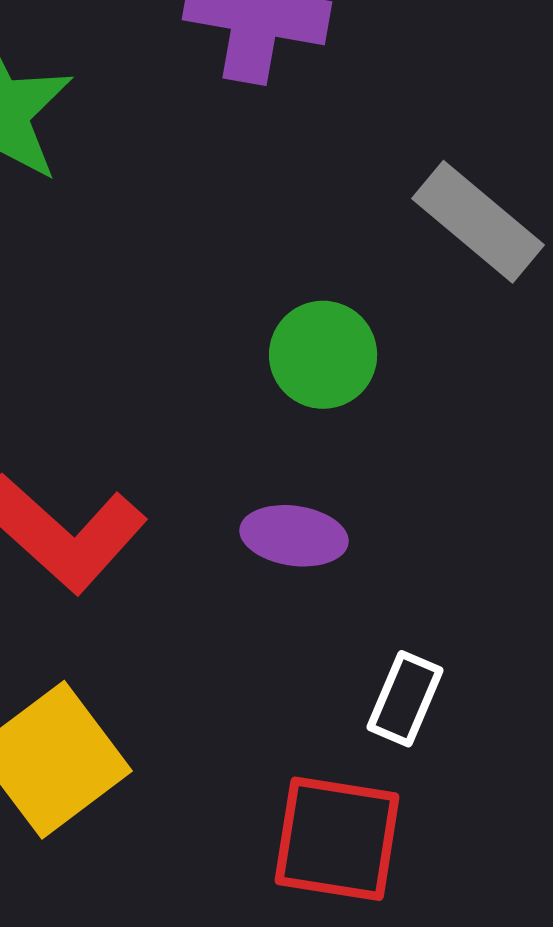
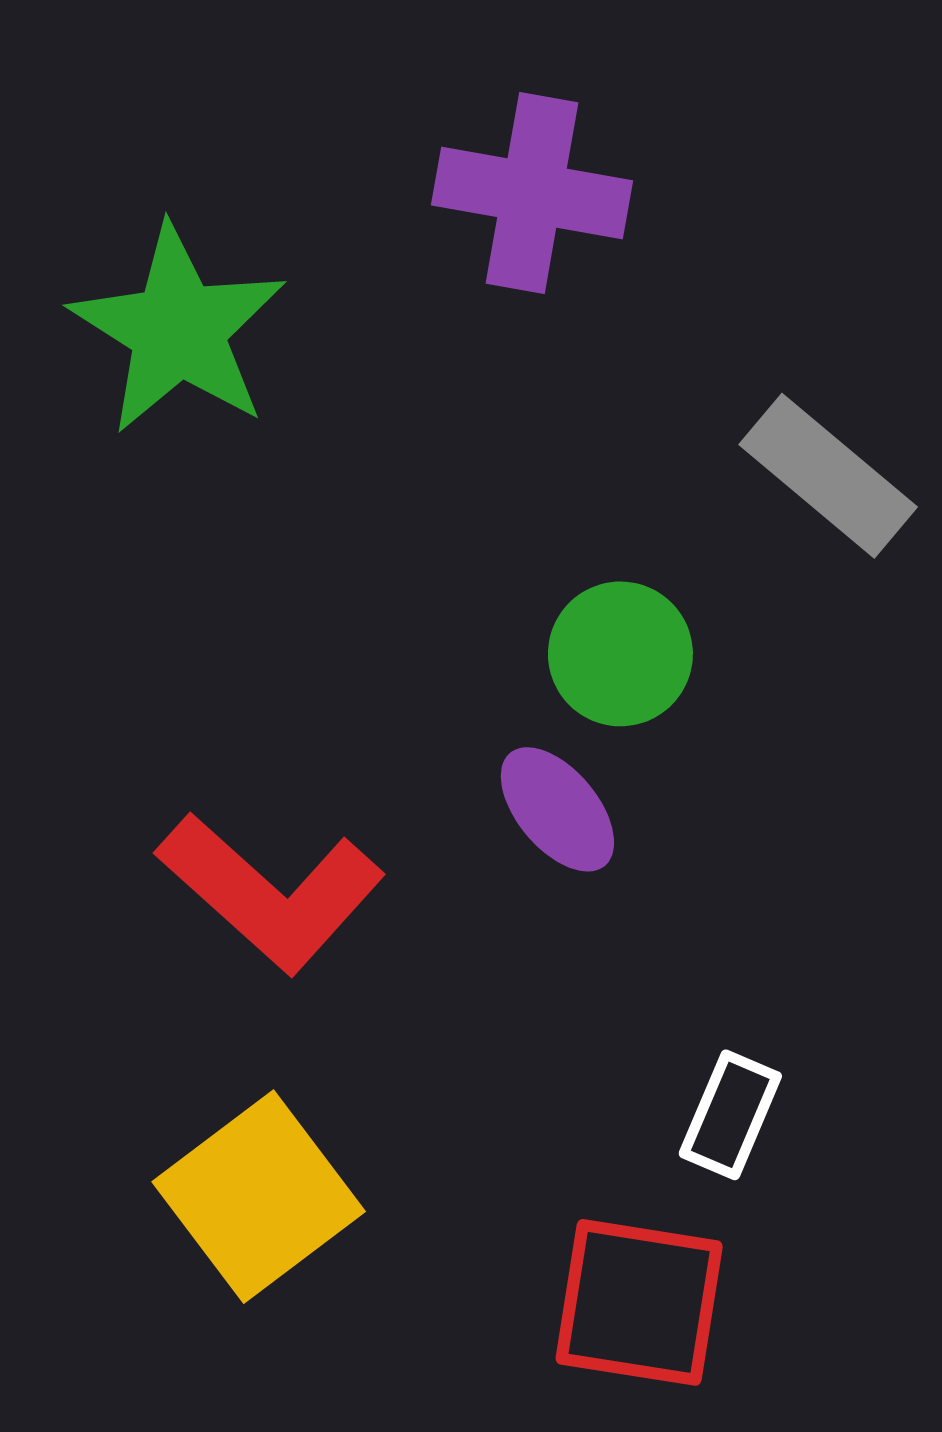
purple ellipse: (294, 536) -> (557, 809), moved, turned 42

